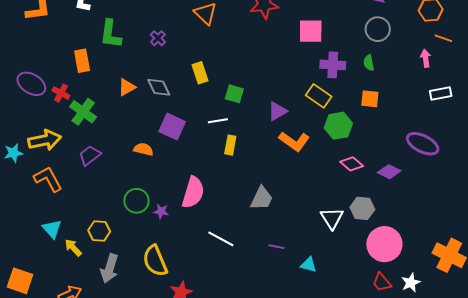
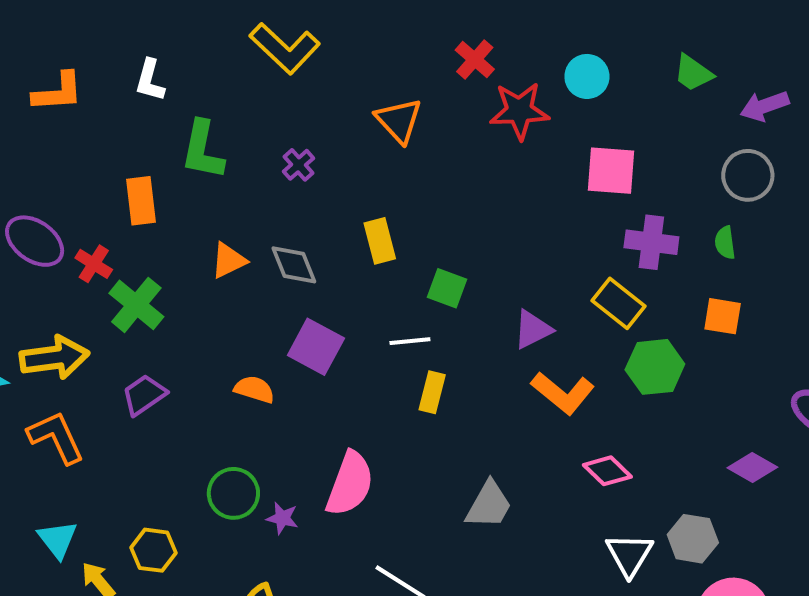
pink diamond: (352, 164) -> (607, 471), moved

